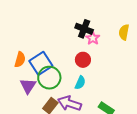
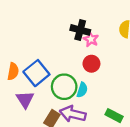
red circle: (83, 60) -> (91, 64), moved
green circle: (49, 78) -> (64, 87), moved

